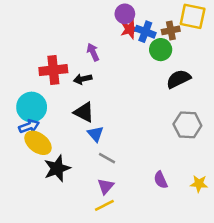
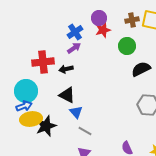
brown cross: (171, 30) -> (132, 20), moved
blue cross: (145, 32) -> (75, 32), moved, turned 35
purple arrow: (93, 52) -> (74, 48), turned 80
yellow ellipse: (38, 143) -> (31, 119), turned -45
black star: (57, 168) -> (46, 126), moved

